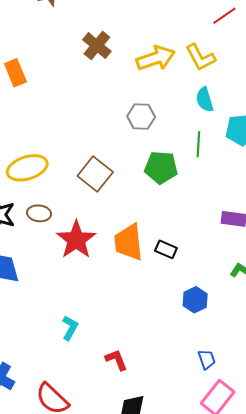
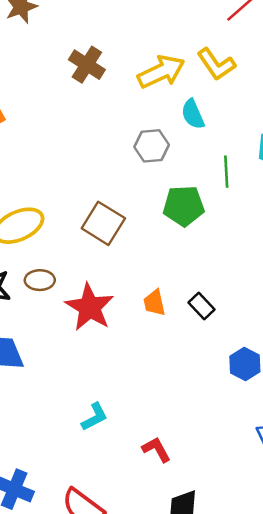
cyan semicircle: (205, 100) -> (193, 114), moved
orange trapezoid: (129, 242) -> (154, 303), size x0.6
black rectangle: (166, 249) -> (202, 306), turned 30
cyan L-shape: (70, 328) -> (95, 417), turned 40

